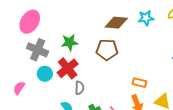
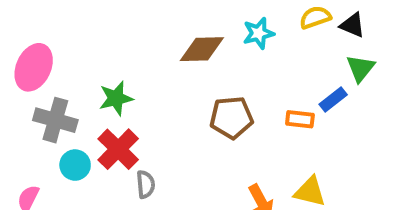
brown pentagon: (107, 50) -> (231, 118), moved
orange rectangle: (139, 83) -> (300, 119), moved

